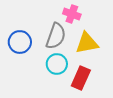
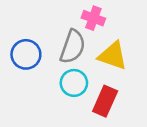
yellow triangle: (87, 43) -> (113, 56), turned 30

